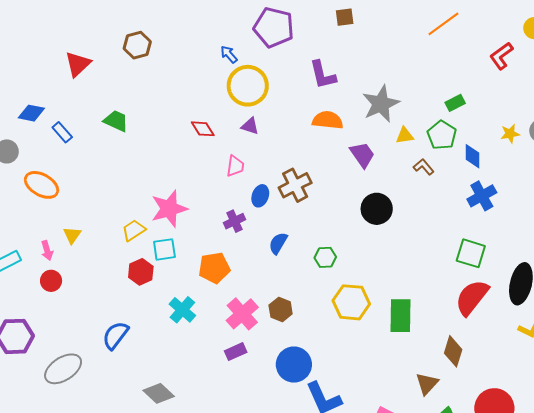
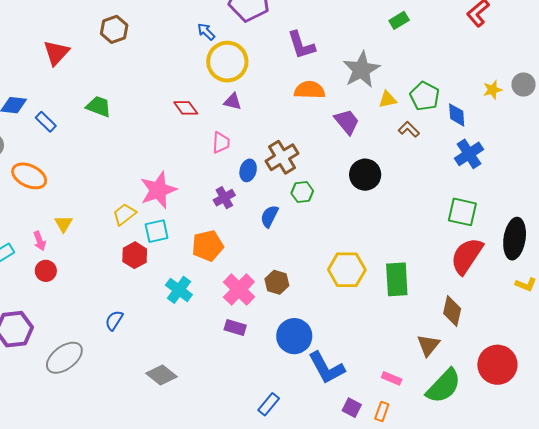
green rectangle: (455, 103) -> (399, 20), moved
green hexagon: (325, 257) -> (302, 192), moved
blue semicircle: (115, 335) -> (114, 320), size x0.7
purple rectangle: (236, 352) -> (235, 328), turned 45

